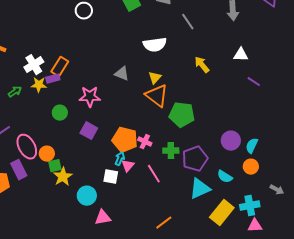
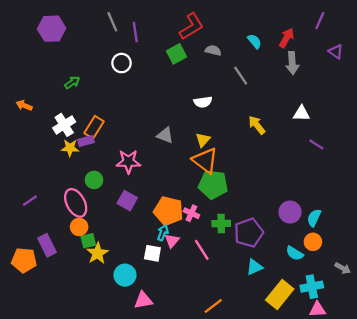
white semicircle: (155, 45) -> (203, 102), size x0.7
green arrow: (15, 92) -> (72, 83), moved
green pentagon: (182, 115) -> (213, 185), moved
pink ellipse: (27, 147) -> (76, 203), moved
cyan semicircle: (225, 177) -> (295, 253), moved
cyan triangle: (200, 189) -> (254, 267), size x0.7

